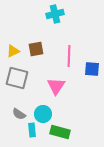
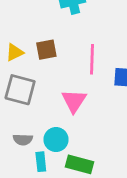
gray semicircle: (19, 114) -> (23, 140), turned -32

